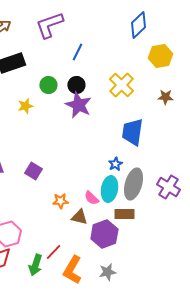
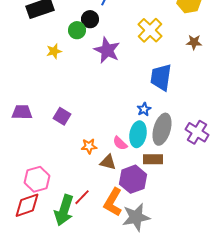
black circle: (76, 85) -> (90, 19), moved
green arrow: (35, 265) -> (64, 210), size x1.4
orange L-shape: (72, 270) -> (113, 202), moved
gray star: (107, 272) -> (136, 217), size x1.6

